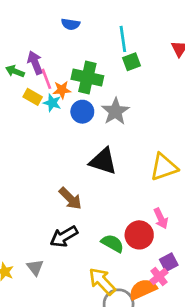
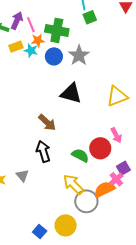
purple arrow: (35, 63) -> (17, 21), turned 48
pink line: (46, 79) -> (31, 25), moved
yellow rectangle: (33, 97) -> (16, 47), turned -48
black arrow: (64, 237) -> (43, 151), turned 105

